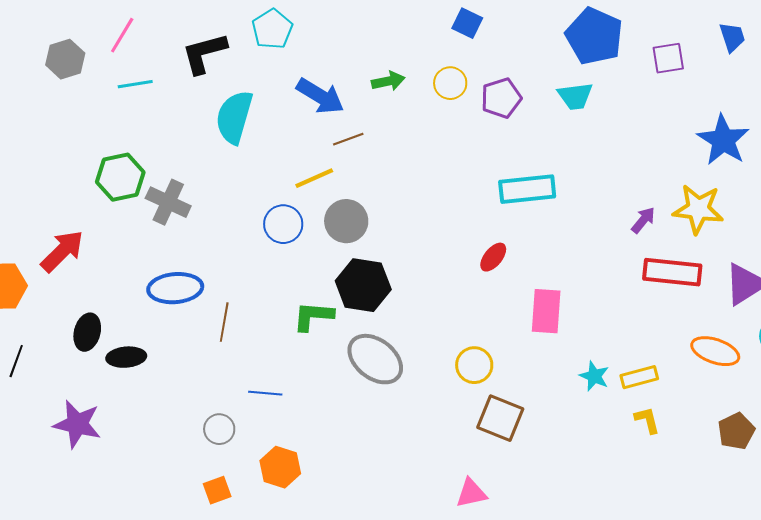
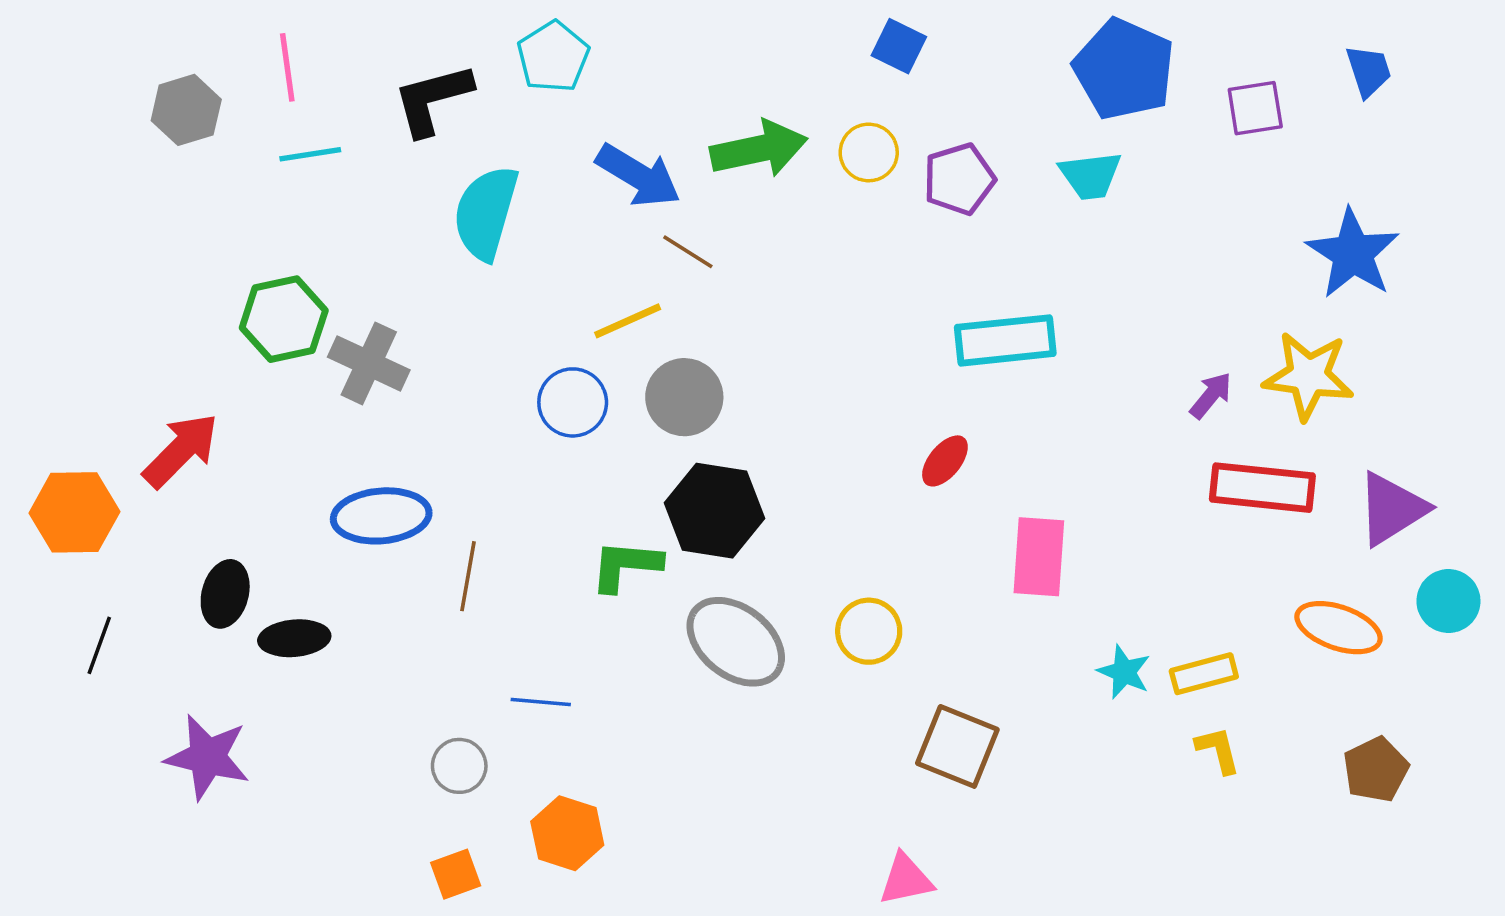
pink line: (122, 35) -> (287, 67), turned -39
green arrow: (388, 81) -> (759, 149), size x1.6
brown line: (348, 139) -> (688, 252), turned 52
yellow circle: (474, 365) -> (869, 631), moved

